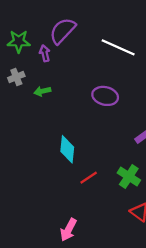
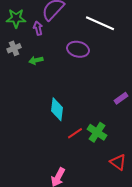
purple ellipse: (105, 96) -> (78, 49), moved
green cross: (129, 176) -> (97, 132), moved

